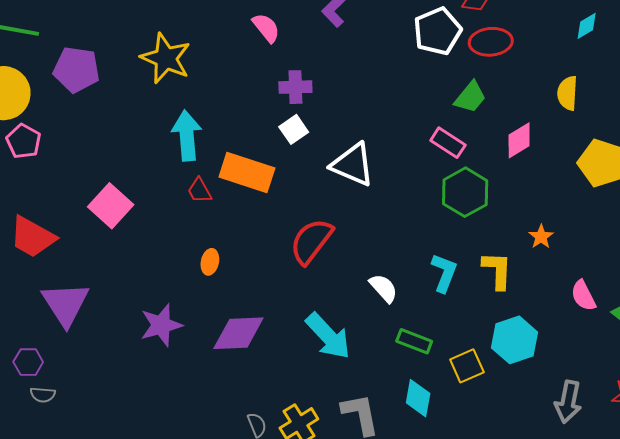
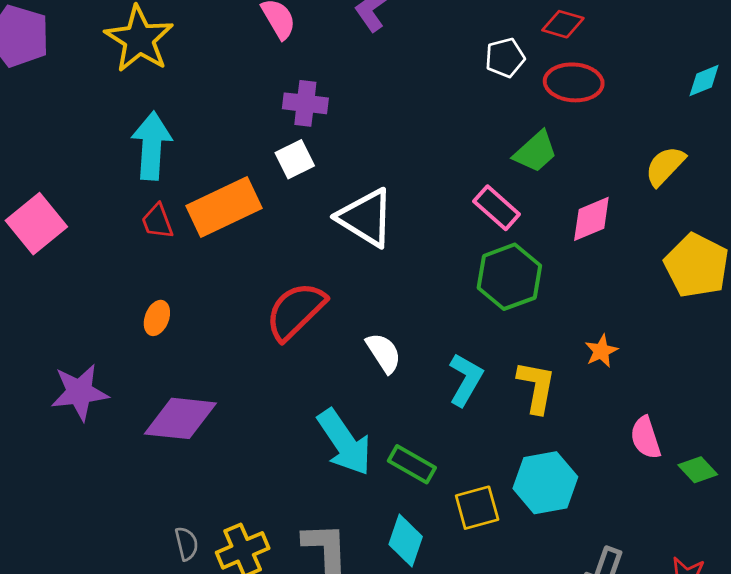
white pentagon: (437, 31) -> (505, 58), size x0.6
yellow semicircle: (567, 93) -> (665, 166), turned 32
orange rectangle: (247, 173) -> (224, 207), turned -52
white semicircle: (384, 288) -> (384, 353), moved
cyan arrow: (328, 336) -> (344, 442), moved

